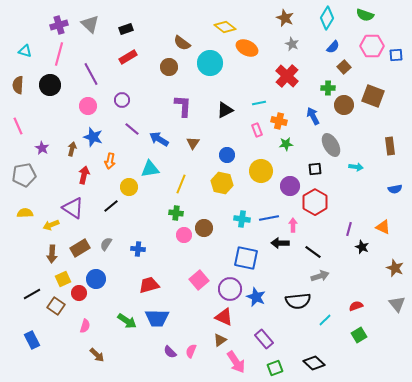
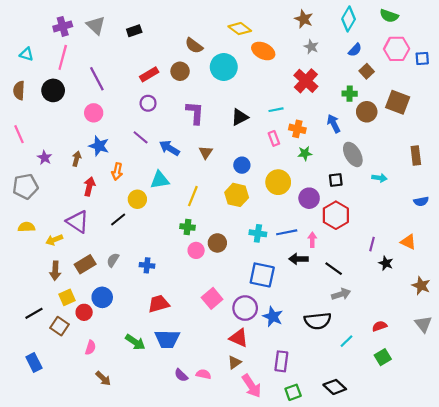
red rectangle: (128, 57) -> (149, 74), moved
purple circle: (122, 100) -> (148, 103), moved
purple rectangle: (264, 339) -> (281, 361), turned 48
pink semicircle: (191, 351) -> (204, 374), turned 80

